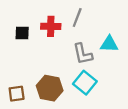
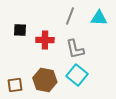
red cross: (51, 26) -> (45, 40), moved
cyan triangle: (109, 44) -> (99, 18), moved

